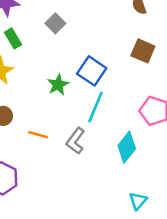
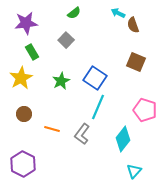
green star: (58, 85) -> (61, 81), moved
cyan triangle: (138, 201) -> (134, 171), moved

